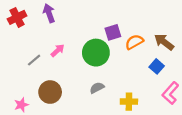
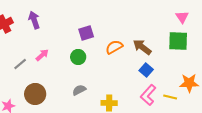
purple square: (113, 32) -> (86, 33), moved
green circle: (96, 53) -> (78, 57), size x0.6
blue square: (157, 66) -> (146, 70), moved

